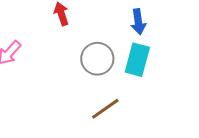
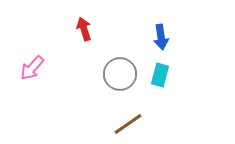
cyan rectangle: (137, 60) -> (160, 75), size x0.7

